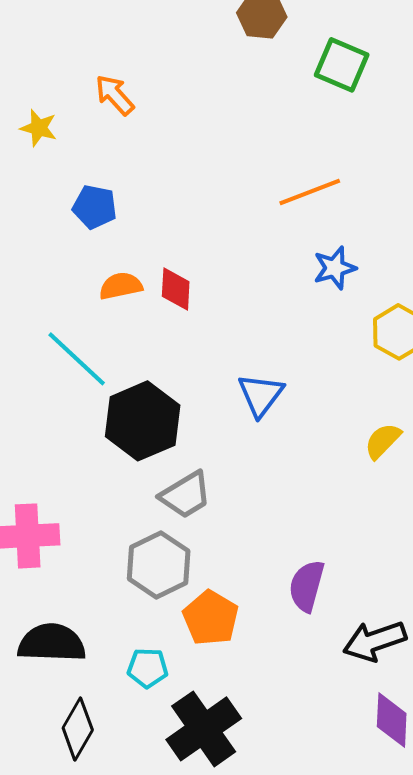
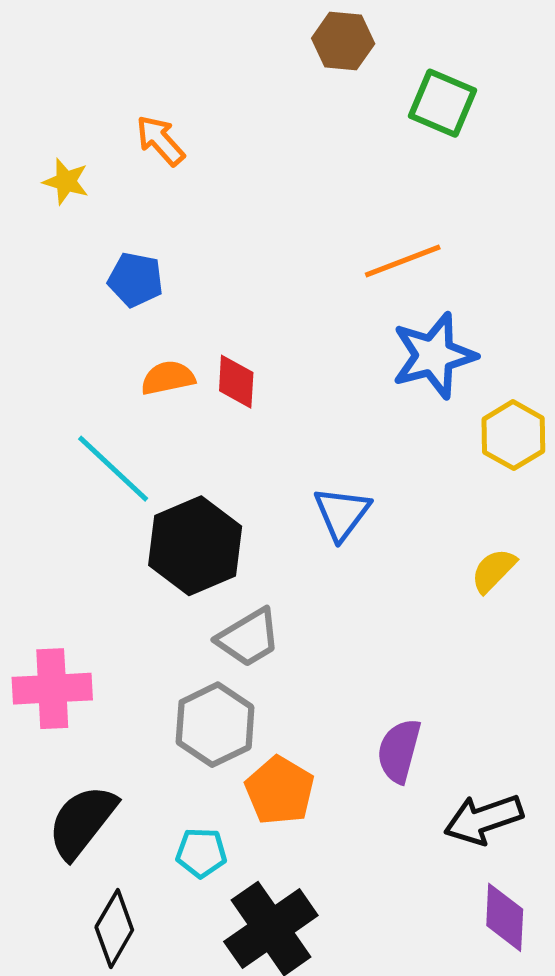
blue star: (335, 268) -> (434, 355), size x1.6
black semicircle: (52, 643) -> (82, 822), turned -54

